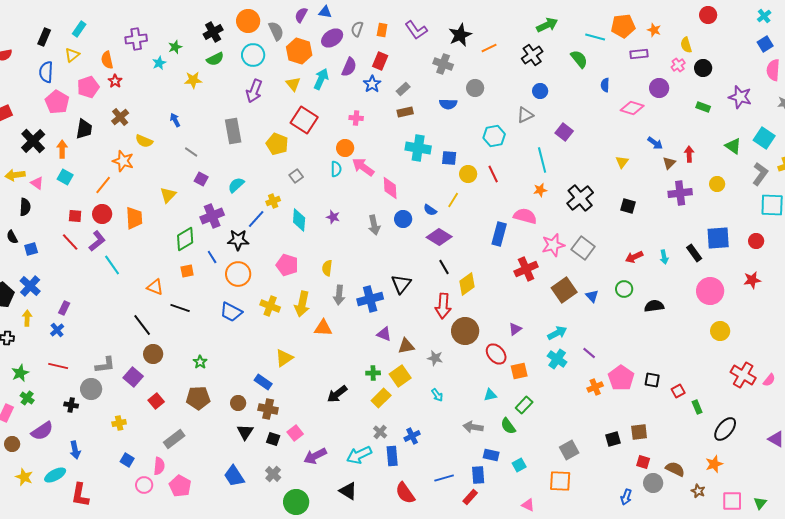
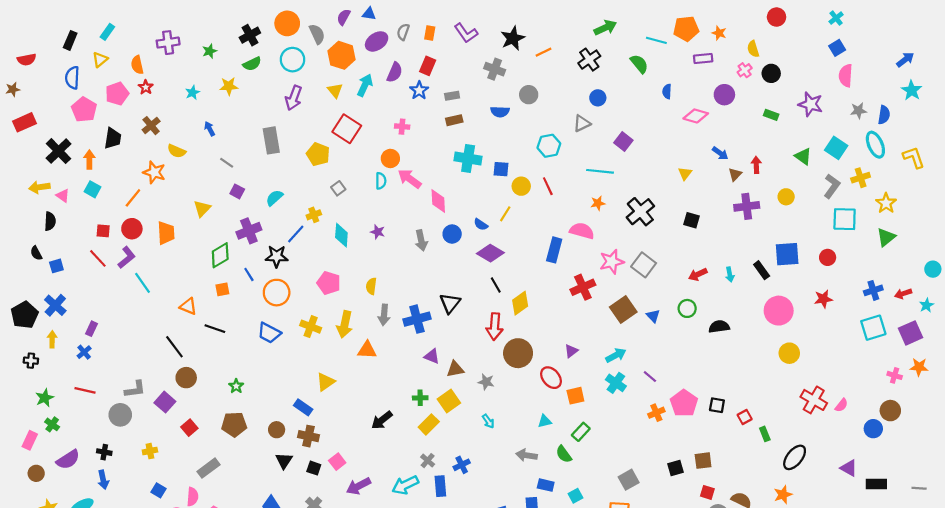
cyan star: (159, 63) -> (193, 93), moved
gray rectangle: (403, 89) -> (452, 96), turned 32
cyan line: (542, 160) -> (600, 171), turned -70
black cross: (71, 405) -> (104, 452), moved

